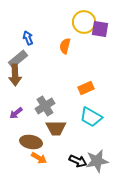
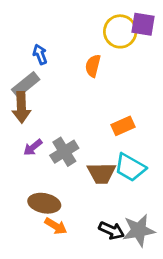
purple square: (100, 29) -> (143, 24), moved
purple arrow: (16, 113) -> (33, 147), moved
brown trapezoid: (56, 128) -> (102, 173), moved

